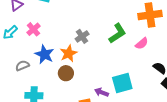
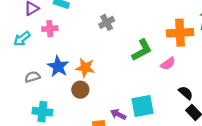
pink cross: (33, 29) -> (50, 29), moved, turned 32
gray cross: (82, 36) -> (107, 22), moved
orange star: (69, 53) -> (85, 68), turned 30

